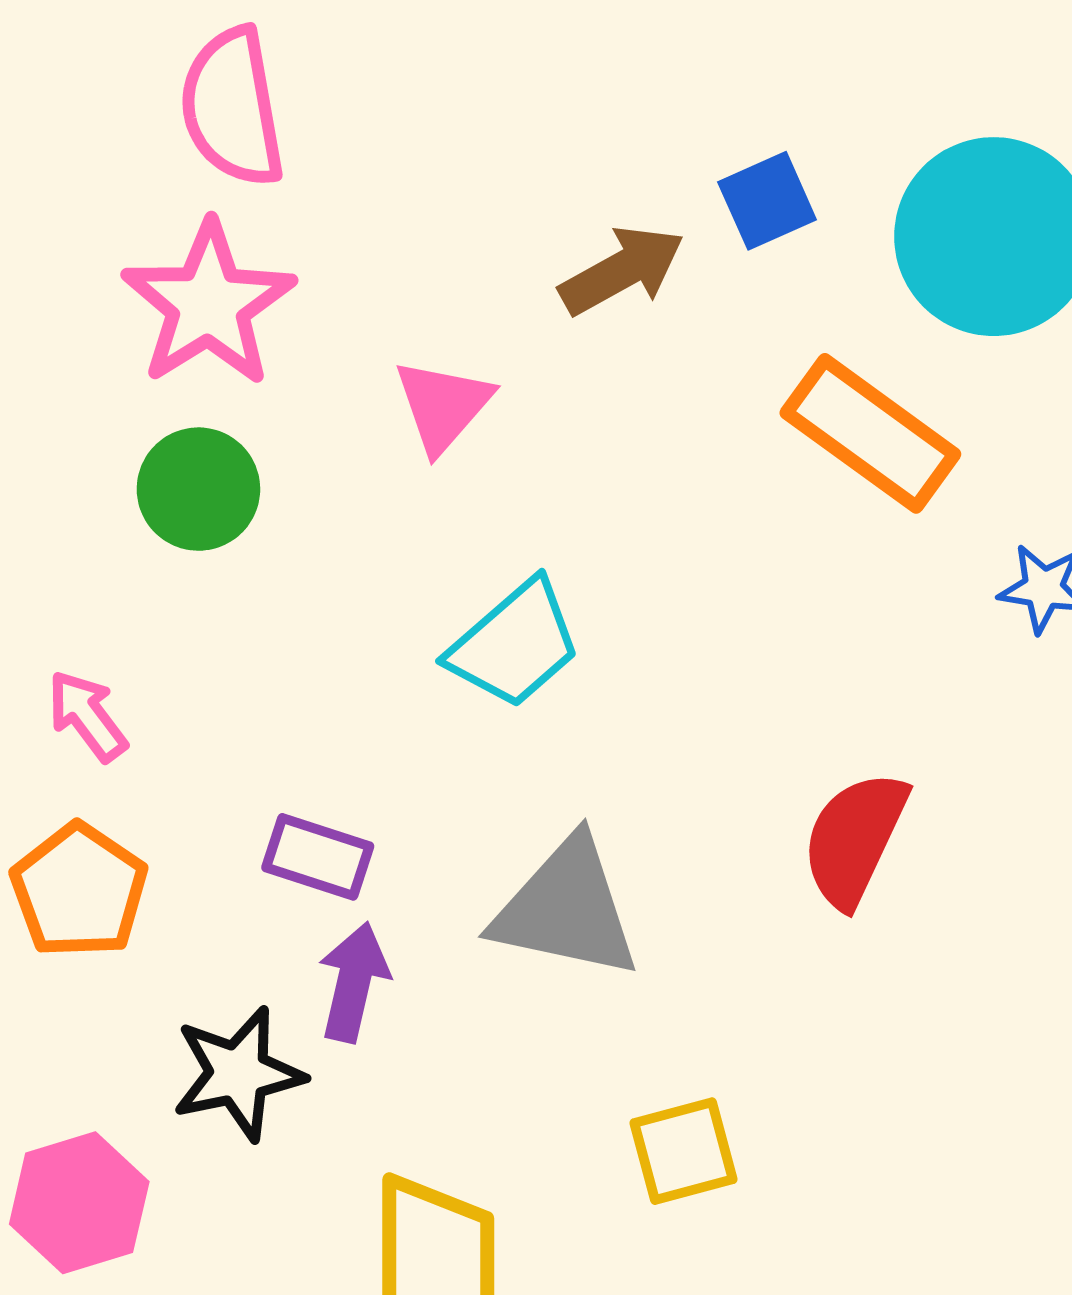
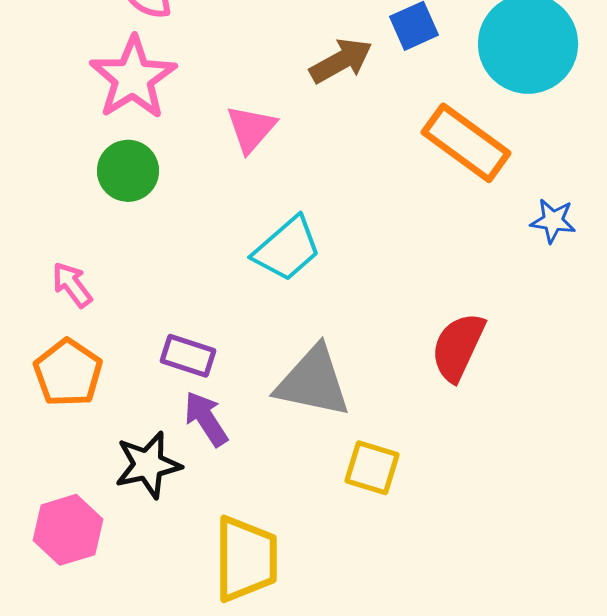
purple arrow: (354, 982) -> (206, 419), turned -46
yellow square: (684, 1151) -> (372, 468), moved, turned 32

